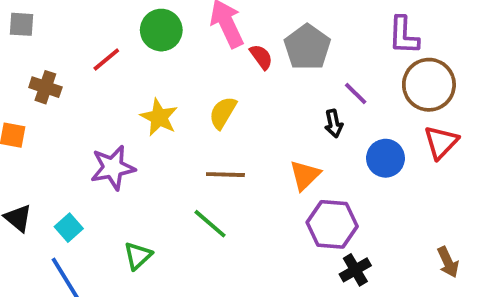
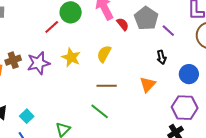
red line: (106, 59) -> (52, 27), moved
brown cross: (45, 87) -> (13, 60), moved, turned -35
purple line: (356, 94) -> (168, 31), moved
purple star: (113, 168) -> (39, 63), moved
purple hexagon: (332, 224) -> (185, 108), moved

